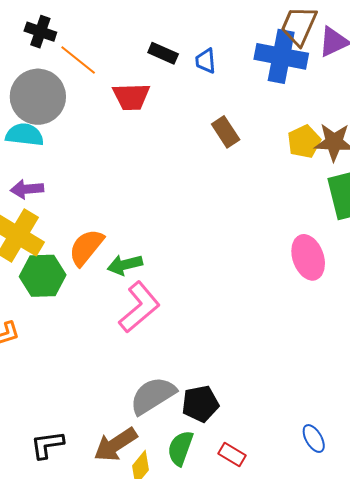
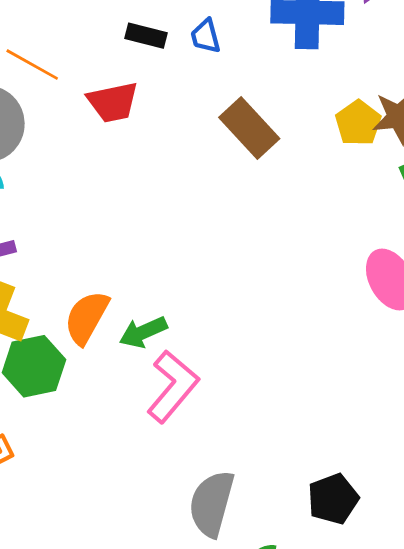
brown rectangle: (226, 132) -> (249, 128), size x1.4
gray semicircle: (153, 396) -> (212, 504), turned -33
black pentagon: (200, 404) -> (333, 499), moved

